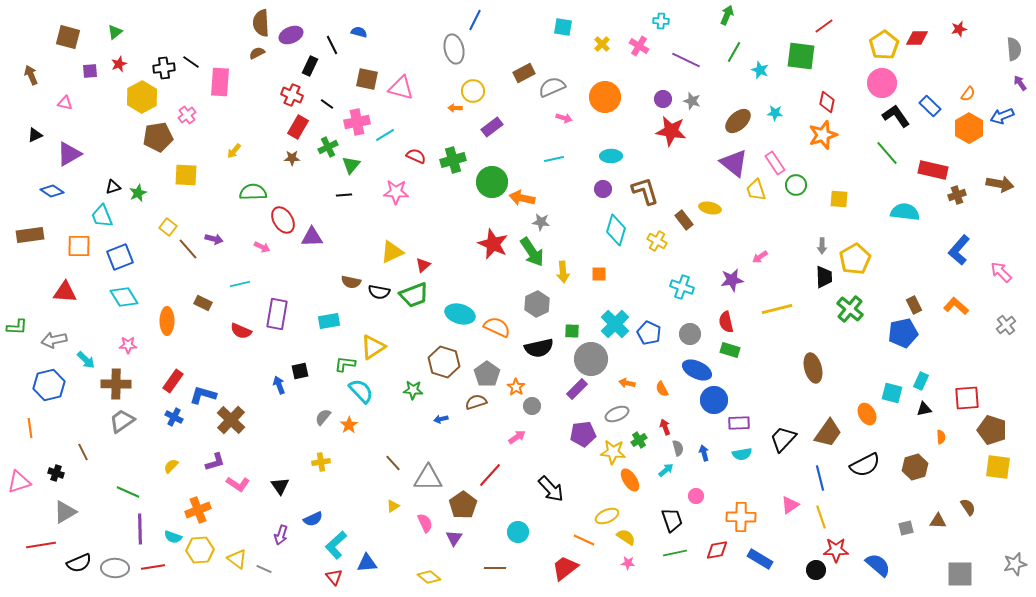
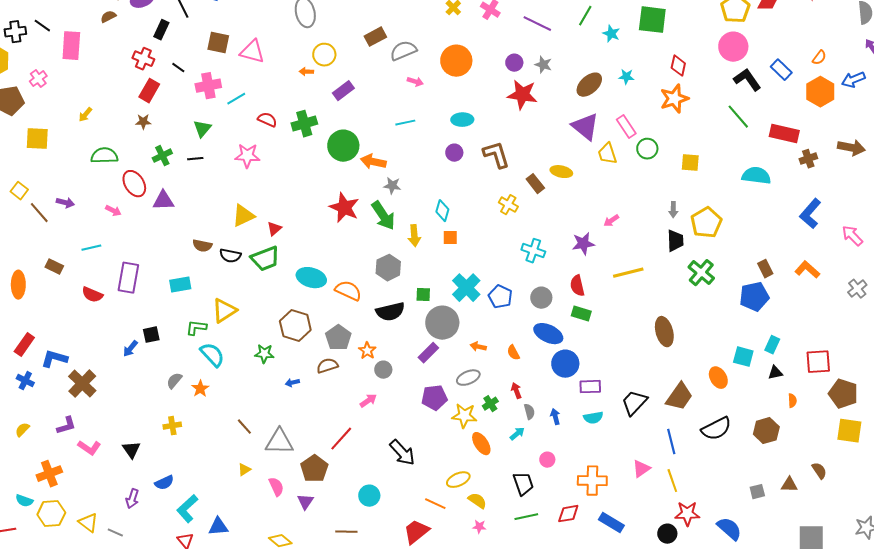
green cross: (328, 147) -> (162, 156), moved
cyan diamond: (616, 230) -> (442, 211), moved, size x0.7
blue arrow: (279, 385) -> (130, 349), turned -120

